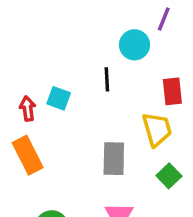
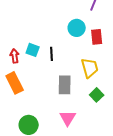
cyan circle: (134, 45) -> (77, 28), moved
black line: (107, 79) -> (52, 54), moved
red rectangle: (172, 91) -> (97, 37), moved

